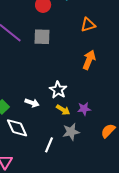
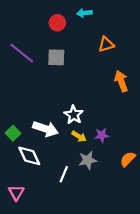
orange arrow: (89, 60) -> (121, 81), moved, turned -42
white arrow: (32, 103) -> (45, 129), size x1.6

